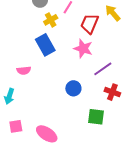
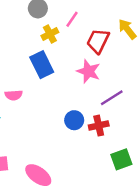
red cross: (112, 92) -> (99, 126), moved, turned -35
green square: (96, 117) -> (121, 159), moved, turned -30

